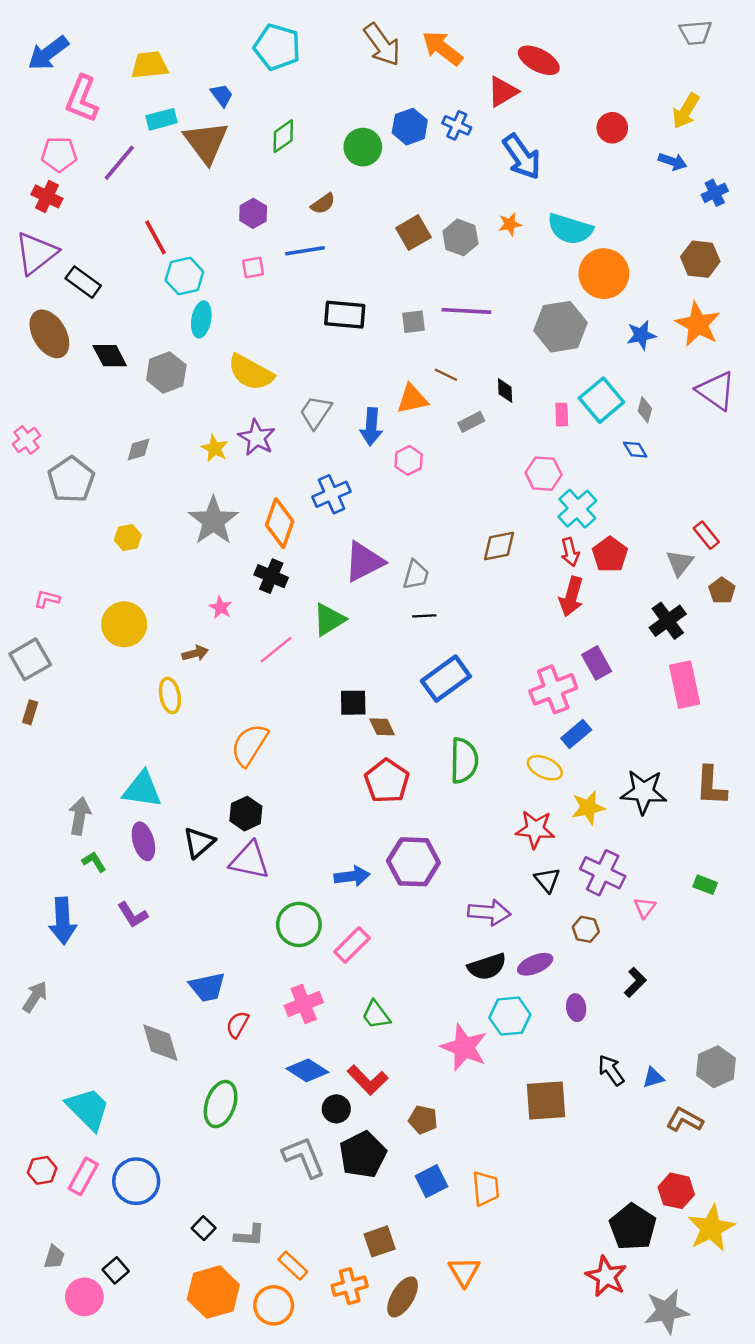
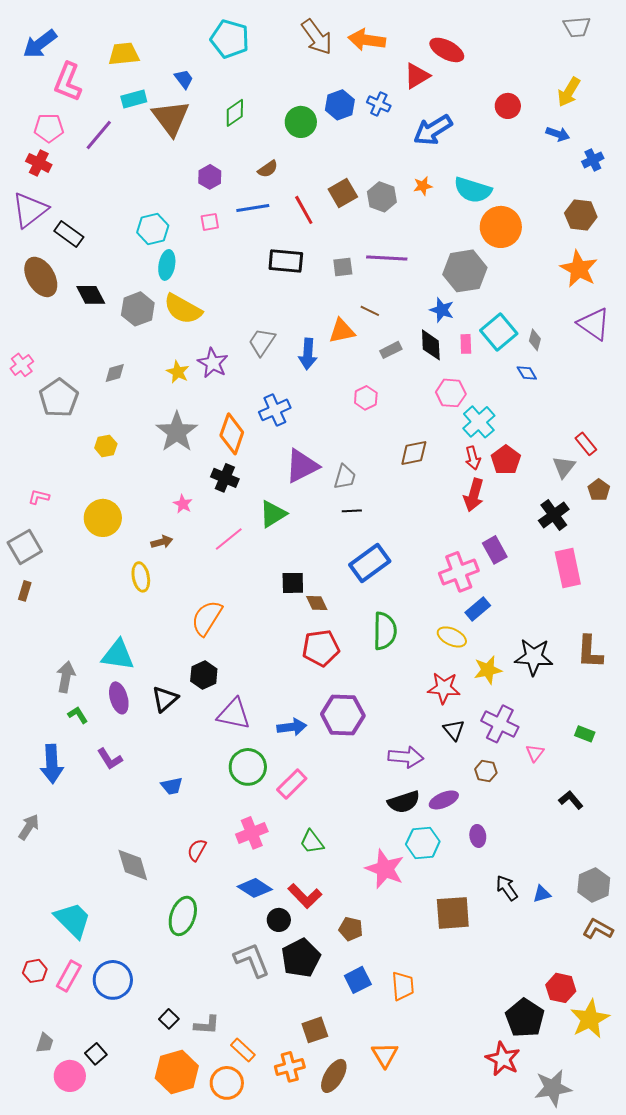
orange arrow: (442, 48) -> (367, 40), turned -30
blue arrow: (522, 157) -> (433, 130), turned 93
red line: (155, 237) -> (304, 210), moved
blue star: (641, 335) -> (442, 310), moved, turned 30
yellow semicircle: (251, 372) -> (183, 309), moved
black diamond: (505, 391) -> (431, 345), moved, size x1.5
pink hexagon: (409, 460) -> (366, 398), moved
red pentagon: (387, 781) -> (321, 648), turned 30
purple triangle: (249, 861) -> (234, 714), moved
black L-shape: (635, 982) -> (571, 800), moved, turned -85
blue trapezoid: (207, 987) -> (172, 786), moved, size x0.7
brown L-shape: (685, 1120) -> (598, 929), moved

